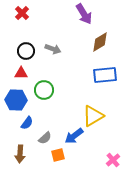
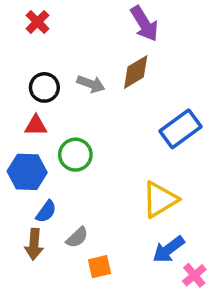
brown diamond: (100, 42) -> (136, 72), moved
blue rectangle: (105, 75) -> (181, 129), turned -30
blue arrow: (74, 136) -> (168, 249), moved
brown arrow: (20, 154) -> (34, 244), moved

